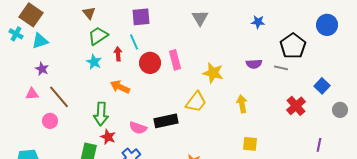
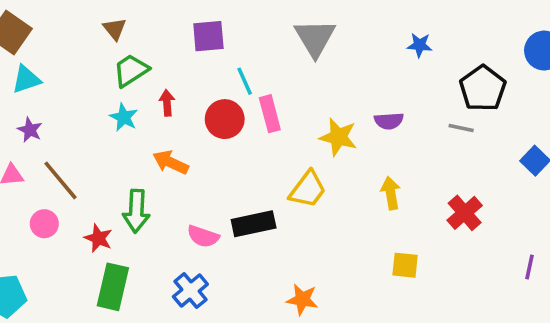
gray triangle: (200, 18) -> (315, 38), size x1.4
cyan line: (134, 42) -> (245, 81), moved
purple semicircle: (254, 64) -> (389, 121), moved
red cross: (296, 106) -> (465, 213), moved
red star: (108, 137) -> (98, 238), moved

